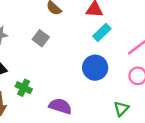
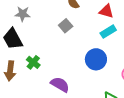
gray square: (41, 38) -> (66, 26), moved

